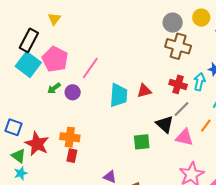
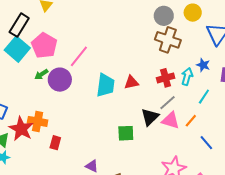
red cross: (178, 84) -> (166, 78), turned -36
purple circle: (73, 92) -> (60, 80), size x1.5
black triangle: (165, 124) -> (150, 117), turned 30
orange cross: (70, 137) -> (38, 121), moved
pink triangle: (184, 137) -> (171, 120), moved

